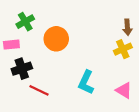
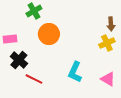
green cross: (25, 22) -> (34, 11), moved
black cross: (22, 69) -> (19, 60), turned -30

